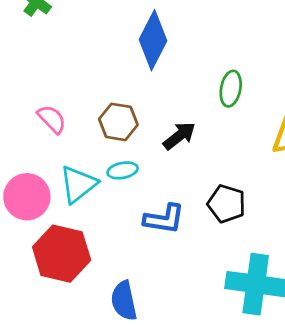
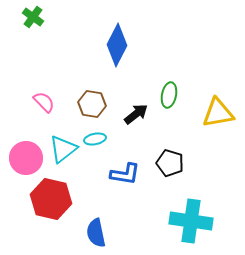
green ellipse: (231, 89) -> (169, 95), moved

